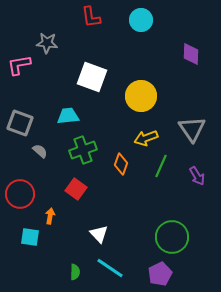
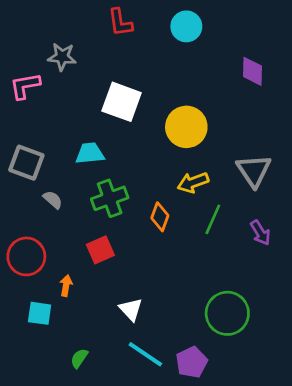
red square: (76, 189) -> (100, 250), turned 30
green semicircle: (75, 272) -> (79, 358), moved, turned -147
purple pentagon: (160, 274) -> (192, 362), moved

